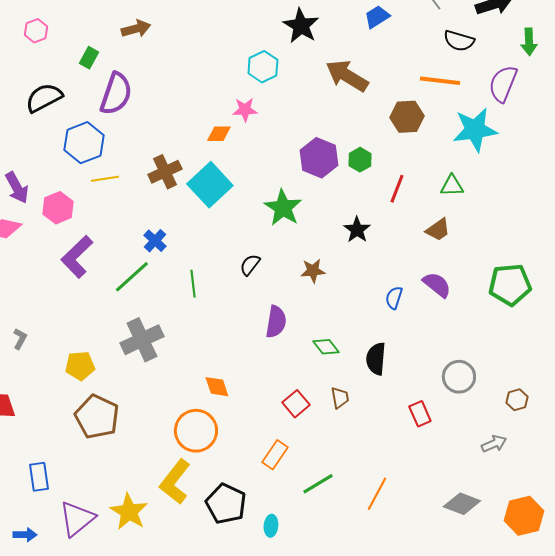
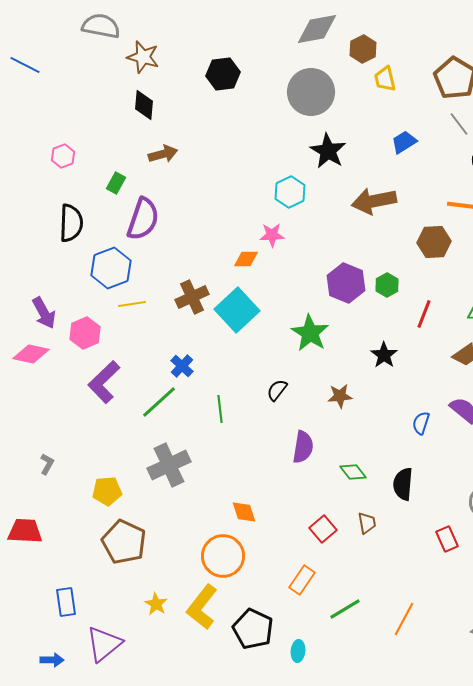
brown arrow: (347, 76) -> (374, 201), turned -42
black semicircle: (44, 98) -> (71, 223), turned 120
yellow star: (129, 512) -> (156, 604), moved, size x0.6

